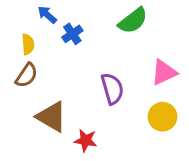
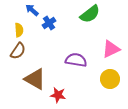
purple semicircle: (112, 89) -> (76, 60), turned -65

